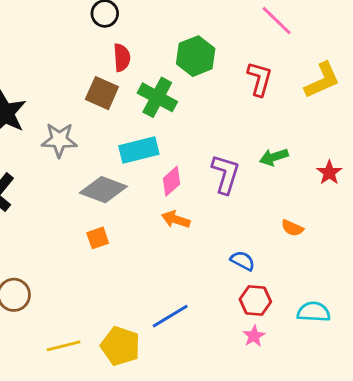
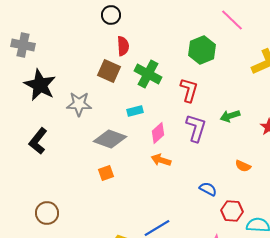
green hexagon: (196, 56) -> (202, 50), moved
red L-shape: (260, 79) -> (189, 90), moved
cyan rectangle: (139, 150) -> (135, 111), size x0.6
red hexagon: (255, 300) -> (232, 211), moved

